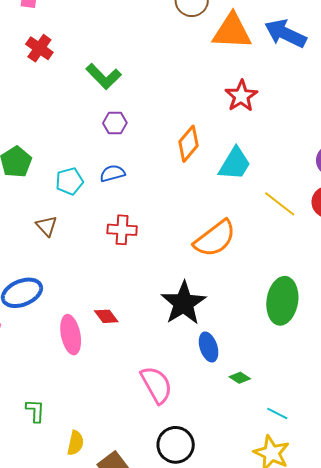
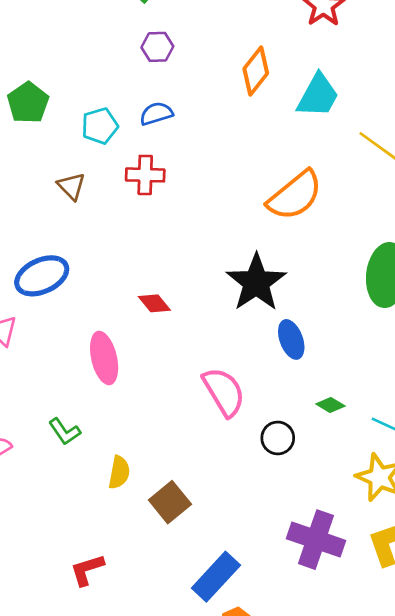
red cross: (122, 230) -> (145, 175), moved
pink ellipse: (71, 335) -> (104, 358), moved
green diamond: (240, 378) -> (330, 405), moved
green L-shape: (35, 411) -> (65, 431), turned 145
black circle: (176, 445) -> (278, 438), moved, size x0.7

